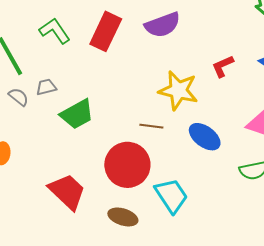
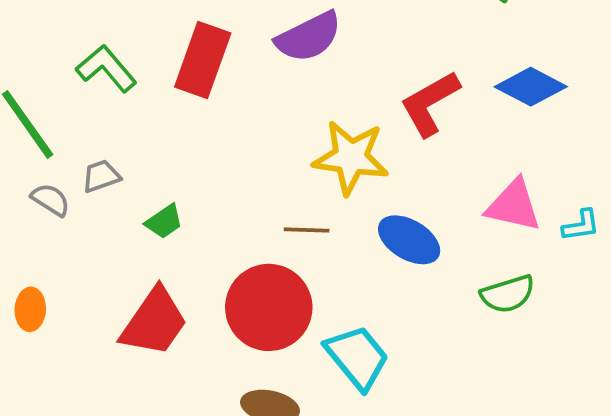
red L-shape: (223, 66) -> (430, 103), size x1.5
green trapezoid: (77, 114) -> (164, 222), size x0.6
red trapezoid: (67, 192) -> (154, 322), moved, turned 87

